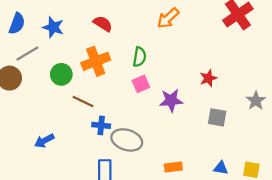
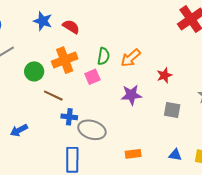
orange arrow: (168, 18) -> (131, 58), moved
blue star: (53, 27) -> (43, 21), moved
pink square: (141, 84) -> (92, 77), moved

